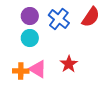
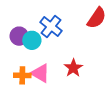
purple circle: (30, 16) -> (19, 36), moved
blue cross: (59, 19) -> (51, 27), moved

